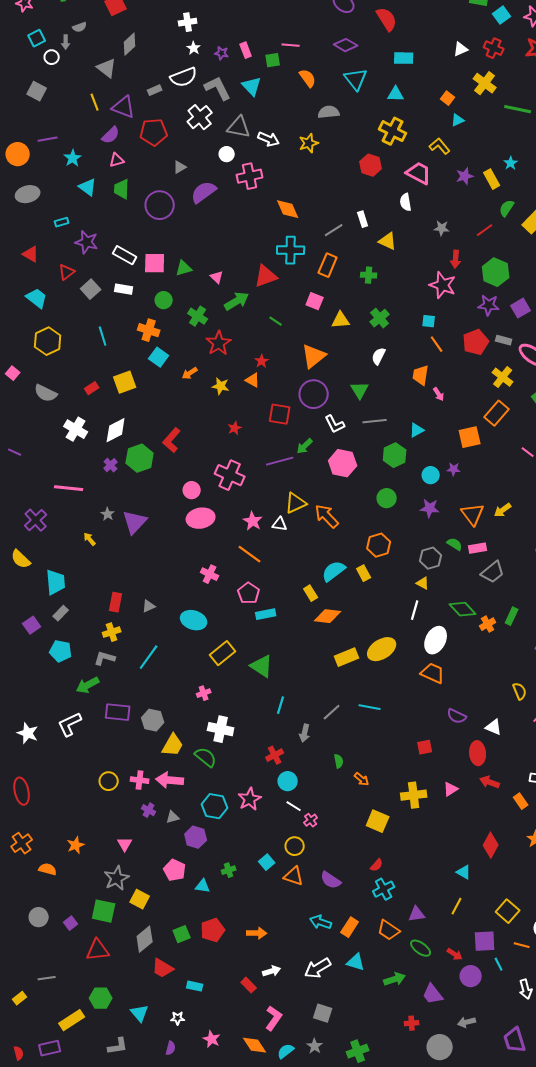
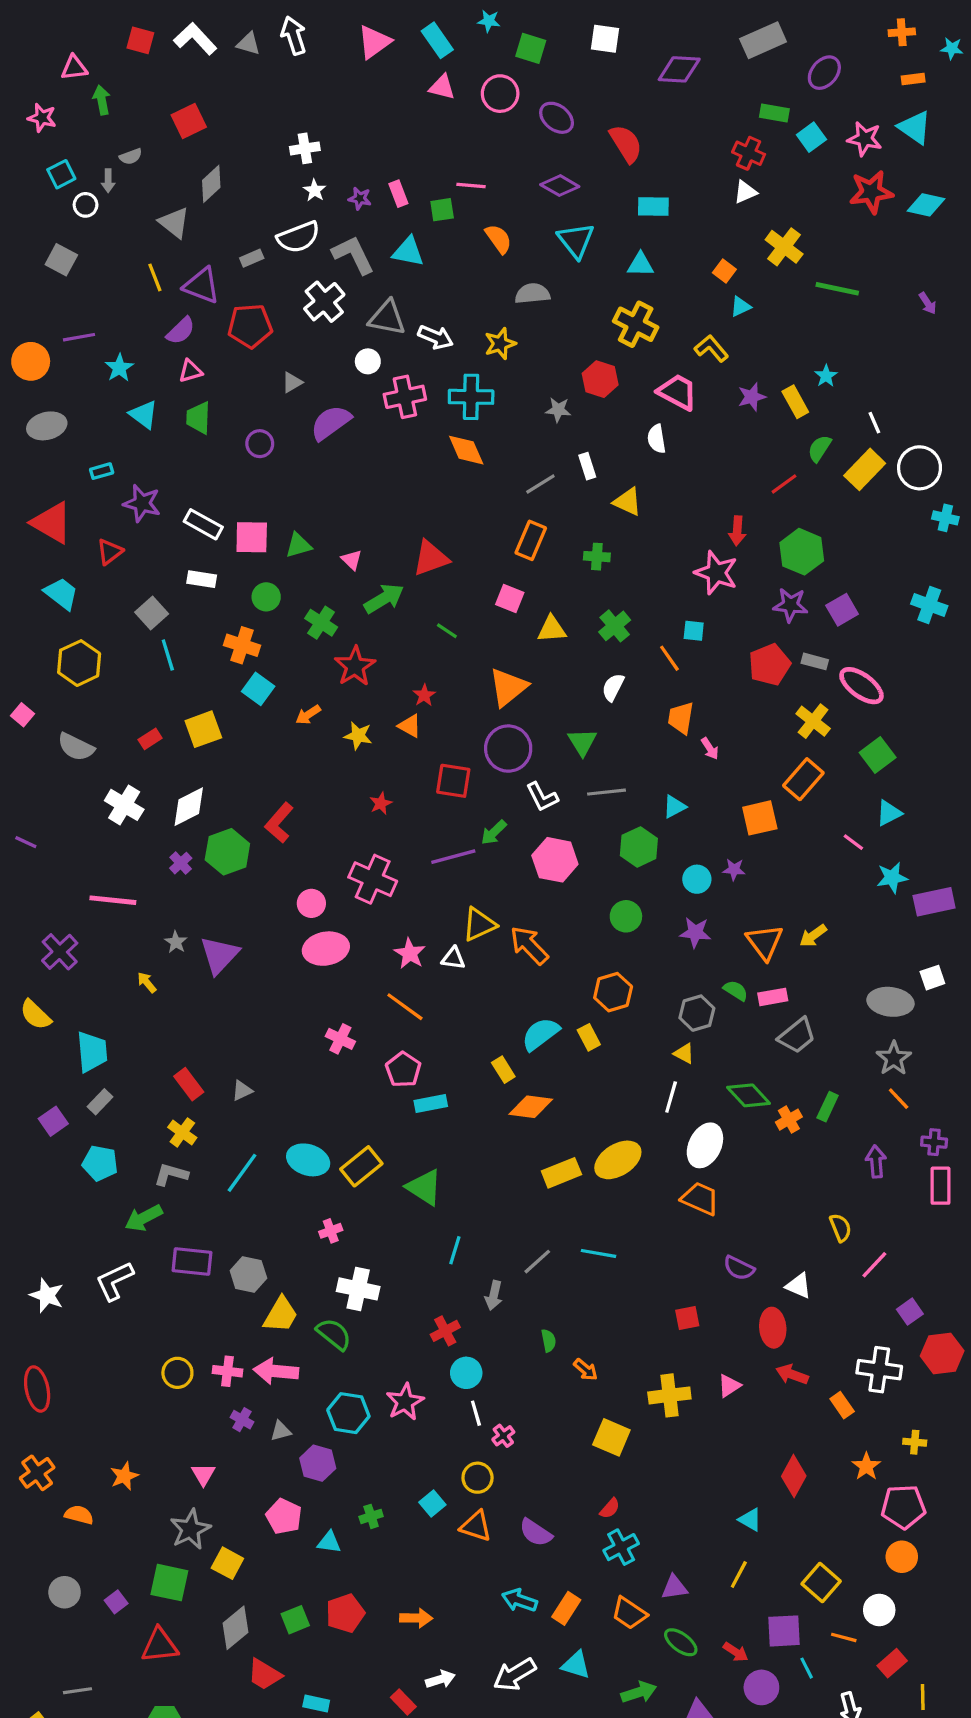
red cross: (494, 48) -> (749, 153), moved
cyan triangle: (252, 86) -> (408, 252), turned -35
purple circle: (160, 205) -> (260, 444), size x0.6
gray star: (442, 228) -> (558, 410), moved
cyan cross: (291, 250) -> (471, 397), moved
red triangle: (31, 254) -> (52, 523), size x1.6
gray square: (91, 289) -> (152, 613), moved
orange line: (437, 344) -> (669, 658), moved
red rectangle: (116, 602) -> (189, 1084), turned -48
cyan ellipse: (194, 620) -> (308, 1160), moved
yellow cross: (112, 632) -> (182, 1132), turned -36
white line: (294, 806) -> (476, 1413), turned 42

